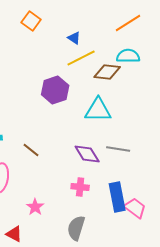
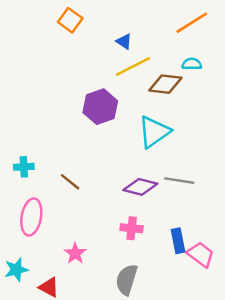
cyan semicircle: (128, 56) -> (192, 64), size x0.7
cyan triangle: (98, 110) -> (154, 132), turned -36
purple diamond: (87, 154) -> (140, 187), turned -44
blue rectangle: (117, 197) -> (178, 241), size x0.7

